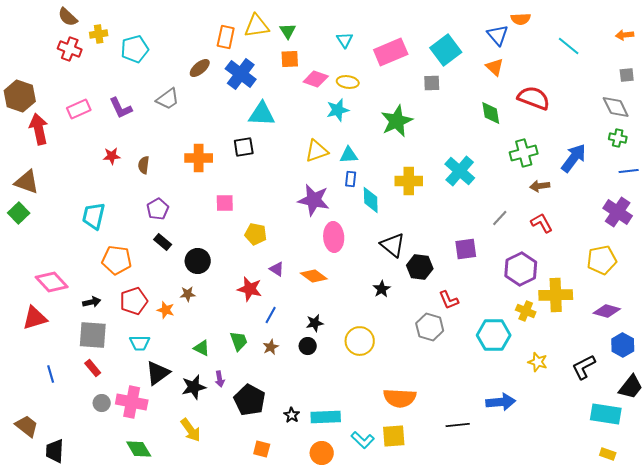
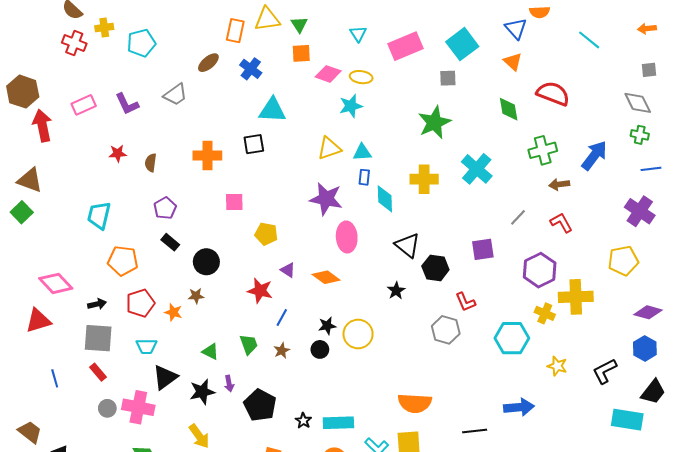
blue cross: (241, 74) -> (251, 69), size x0.7
green star: (397, 121) -> (434, 122), moved
purple diamond: (607, 311) -> (648, 312), moved
yellow circle: (360, 341) -> (358, 334), moved

